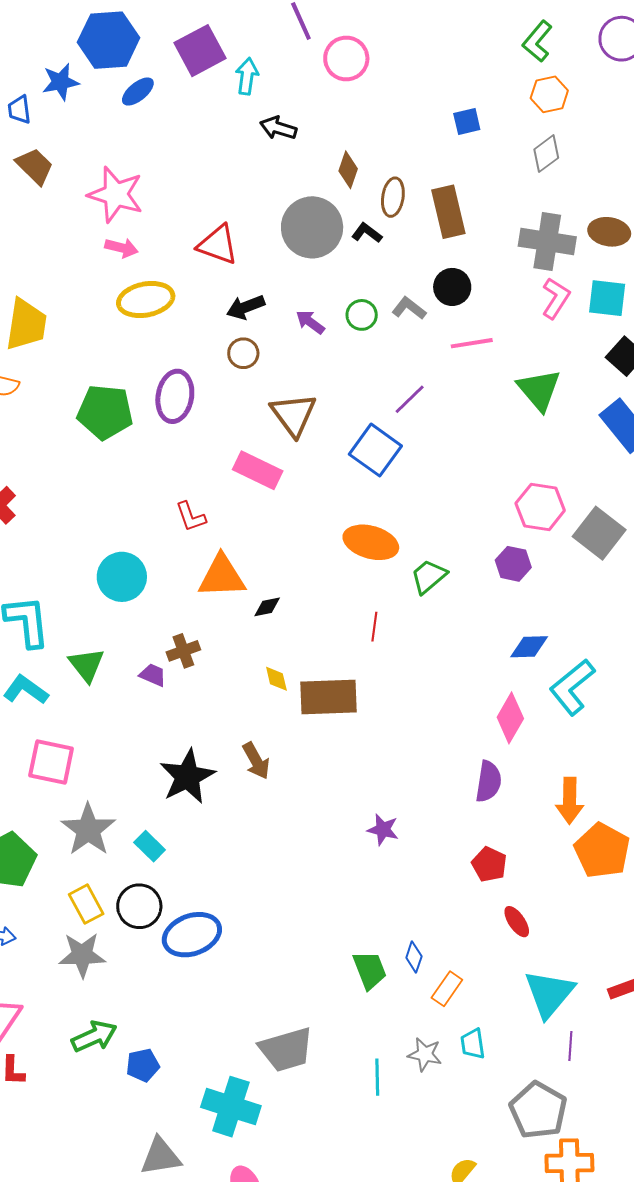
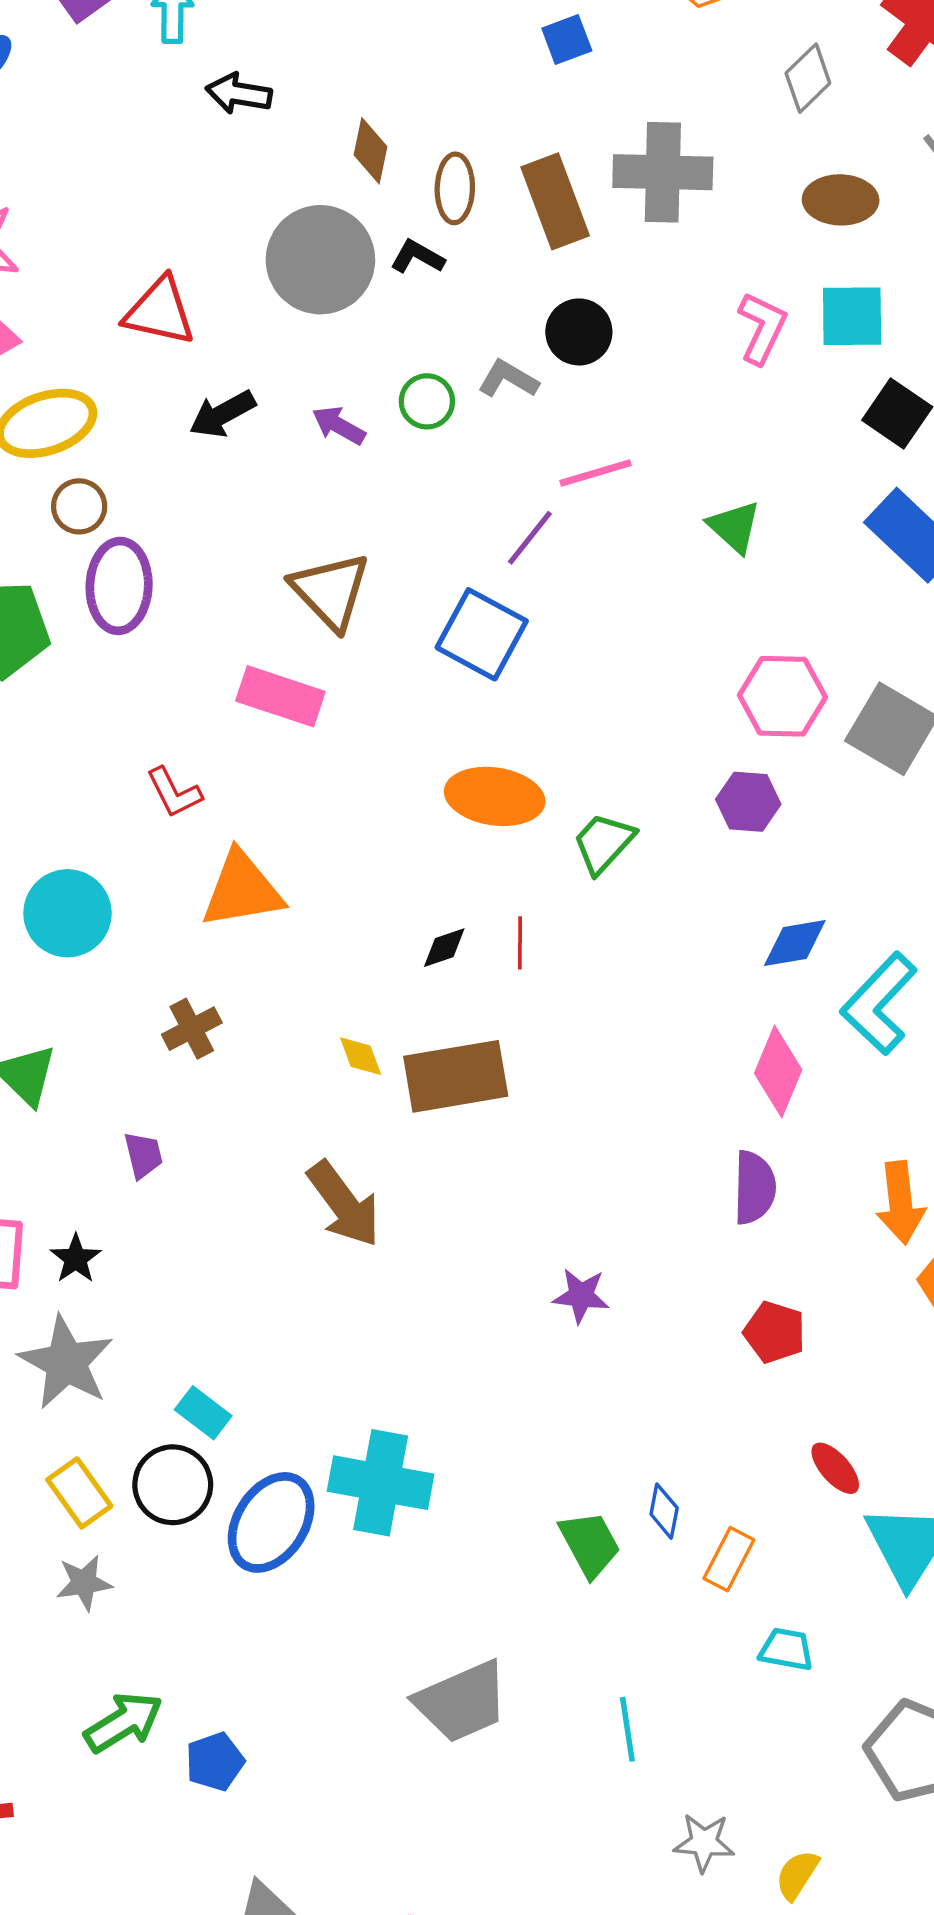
gray diamond: (546, 154) -> (808, 78), moved
gray cross: (547, 241) -> (663, 172), moved
pink line: (472, 343) -> (596, 473), moved
brown circle: (243, 353) -> (79, 506), moved
green triangle: (539, 390) -> (734, 527), moved, size x0.7
black diamond: (267, 607) -> (444, 948), moved
purple trapezoid: (153, 675) -> (143, 1155), moved, turned 60
brown arrow: (256, 761) -> (344, 1204), size x1.4
black star: (187, 777) -> (76, 1259), moved, size x0.5
cyan rectangle: (150, 846) -> (203, 1413), moved
red ellipse: (517, 922) -> (835, 1468), moved
blue ellipse: (192, 935) -> (271, 1522), turned -30
gray star: (82, 955) -> (84, 1583), size x0.7
cyan trapezoid: (473, 1044) -> (786, 1649), turned 116
gray star: (425, 1054) -> (704, 1843), moved
cyan cross: (231, 1107) -> (381, 1483), moved

